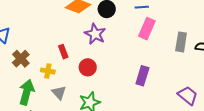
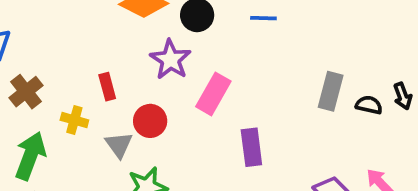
pink rectangle: (147, 29) -> (213, 94), moved
purple rectangle: (142, 76) -> (251, 147), turned -30
gray triangle: (59, 93) -> (119, 145), moved

